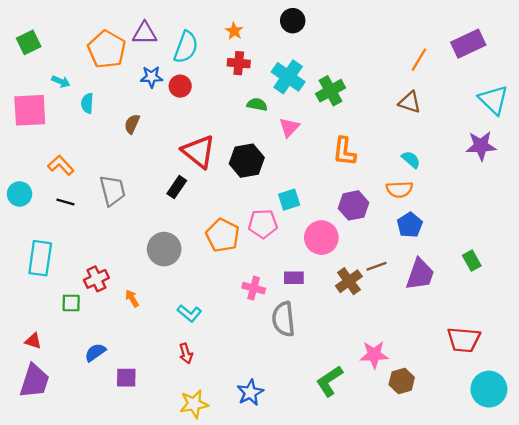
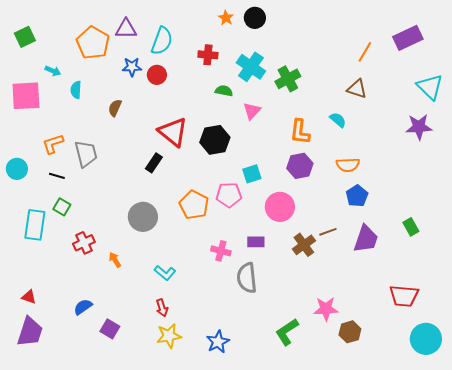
orange star: (234, 31) -> (226, 18), moved
cyan semicircle: (411, 160) -> (338, 120), moved
orange L-shape: (61, 165) -> (53, 144), turned -65
gray trapezoid: (112, 191) -> (86, 154), moved
purple hexagon: (353, 205) -> (300, 166), moved
green square: (71, 303) -> (62, 207), moved, turned 30
purple square: (126, 378) -> (110, 329), turned 30
yellow star: (194, 404) -> (169, 336), moved

